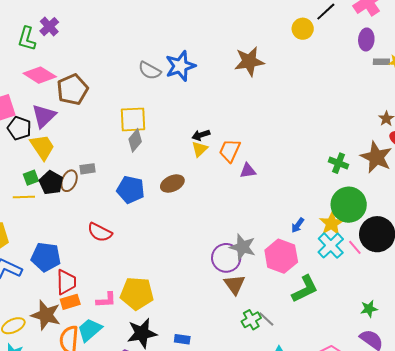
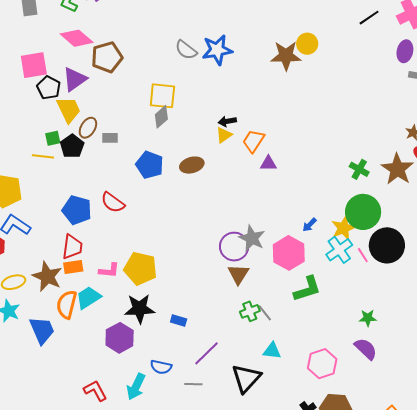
yellow circle: (303, 29) -> (307, 44), moved
brown ellipse: (69, 181) -> (88, 128), moved
blue pentagon: (46, 257) -> (77, 210), moved

